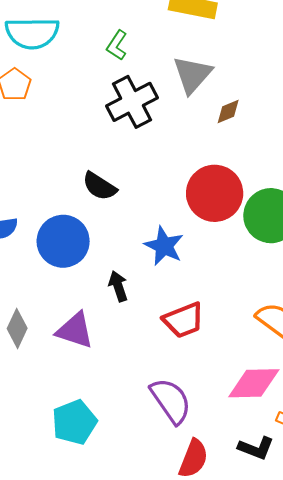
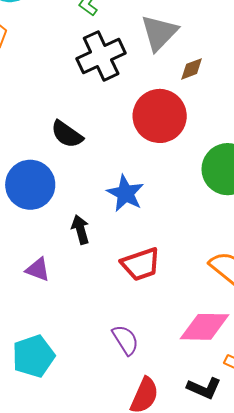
red circle: (215, 193) -> (160, 116), moved
purple triangle: (75, 330) -> (38, 269), size x0.7
purple semicircle: (171, 401) -> (125, 340), size x0.7

